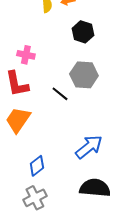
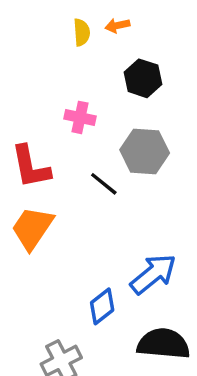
pink cross: (26, 55) -> (80, 117), moved
blue diamond: (37, 166) -> (102, 306), moved

